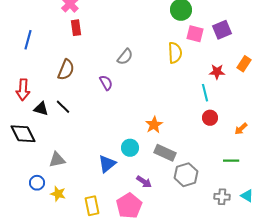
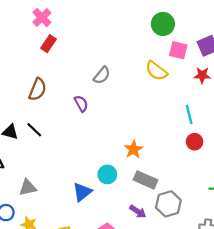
red rectangle: (76, 28) -> (48, 44), turned 42
yellow semicircle: (175, 53) -> (156, 71), turned 130
red star: (217, 72) -> (202, 75), moved
purple arrow: (144, 182) -> (138, 212), moved

